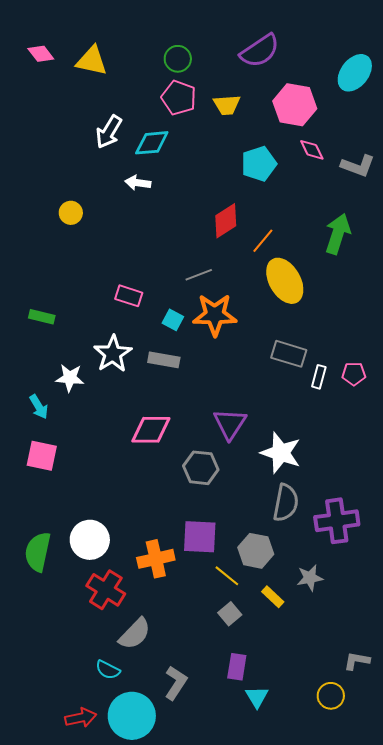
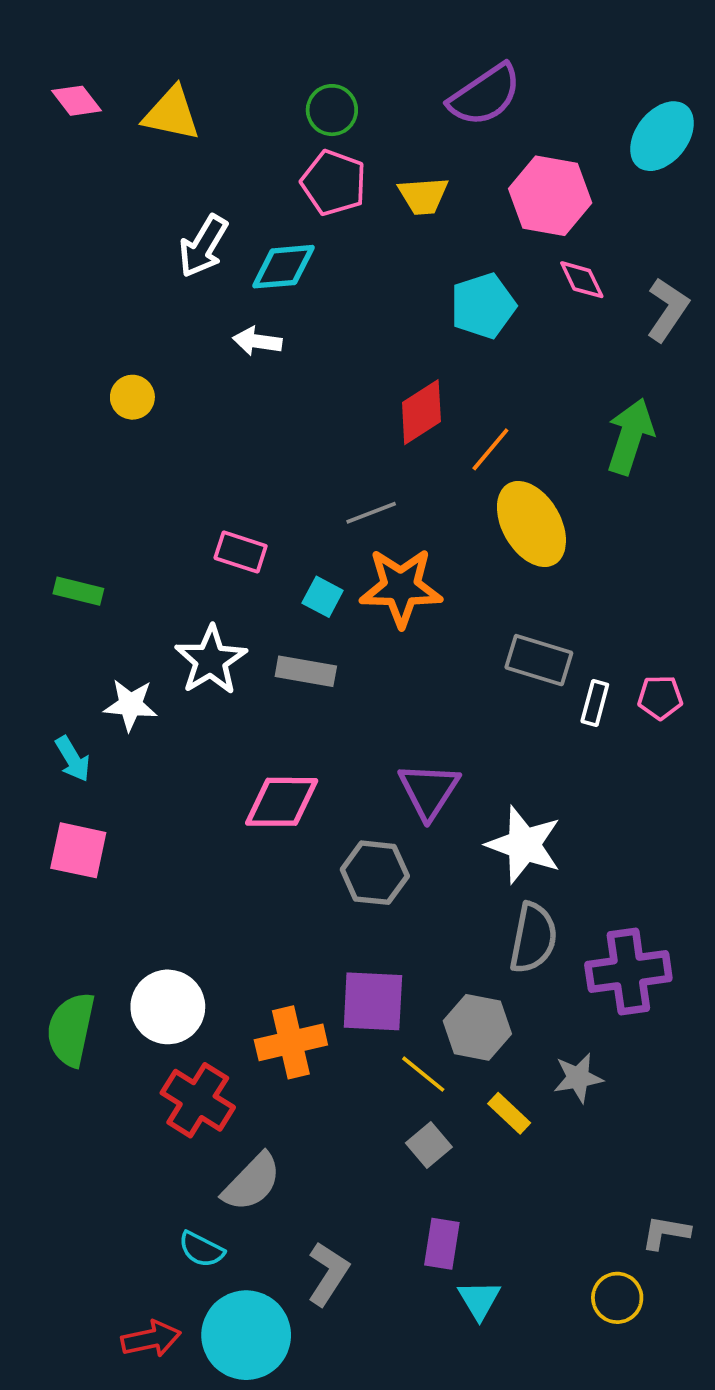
gray L-shape: (358, 166) -> (668, 310), turned -76

